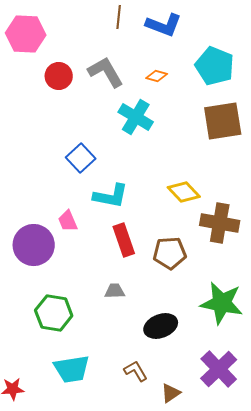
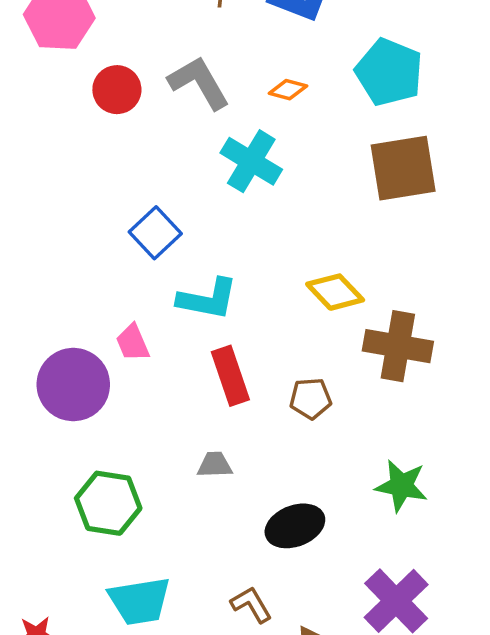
brown pentagon: (170, 253) -> (311, 399), size x0.7
green star: (222, 303) -> (401, 486), size x0.7

